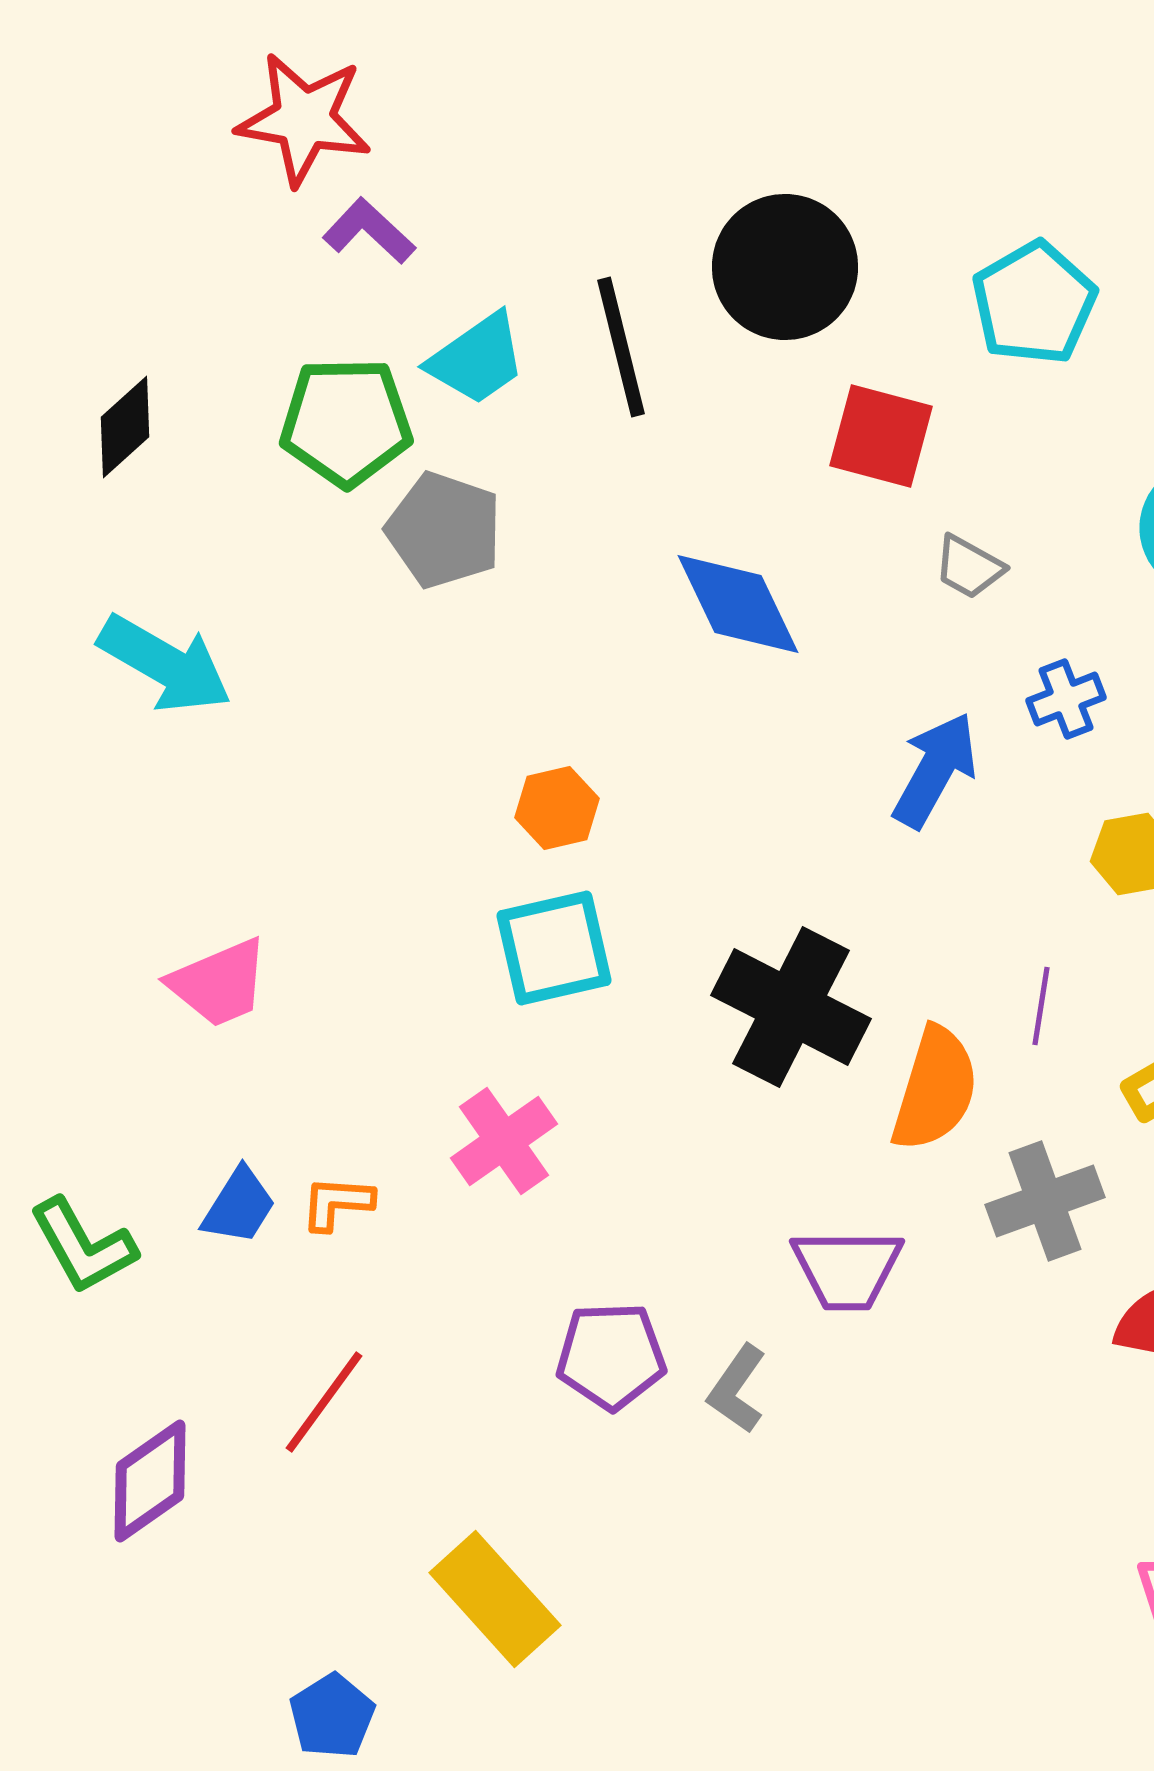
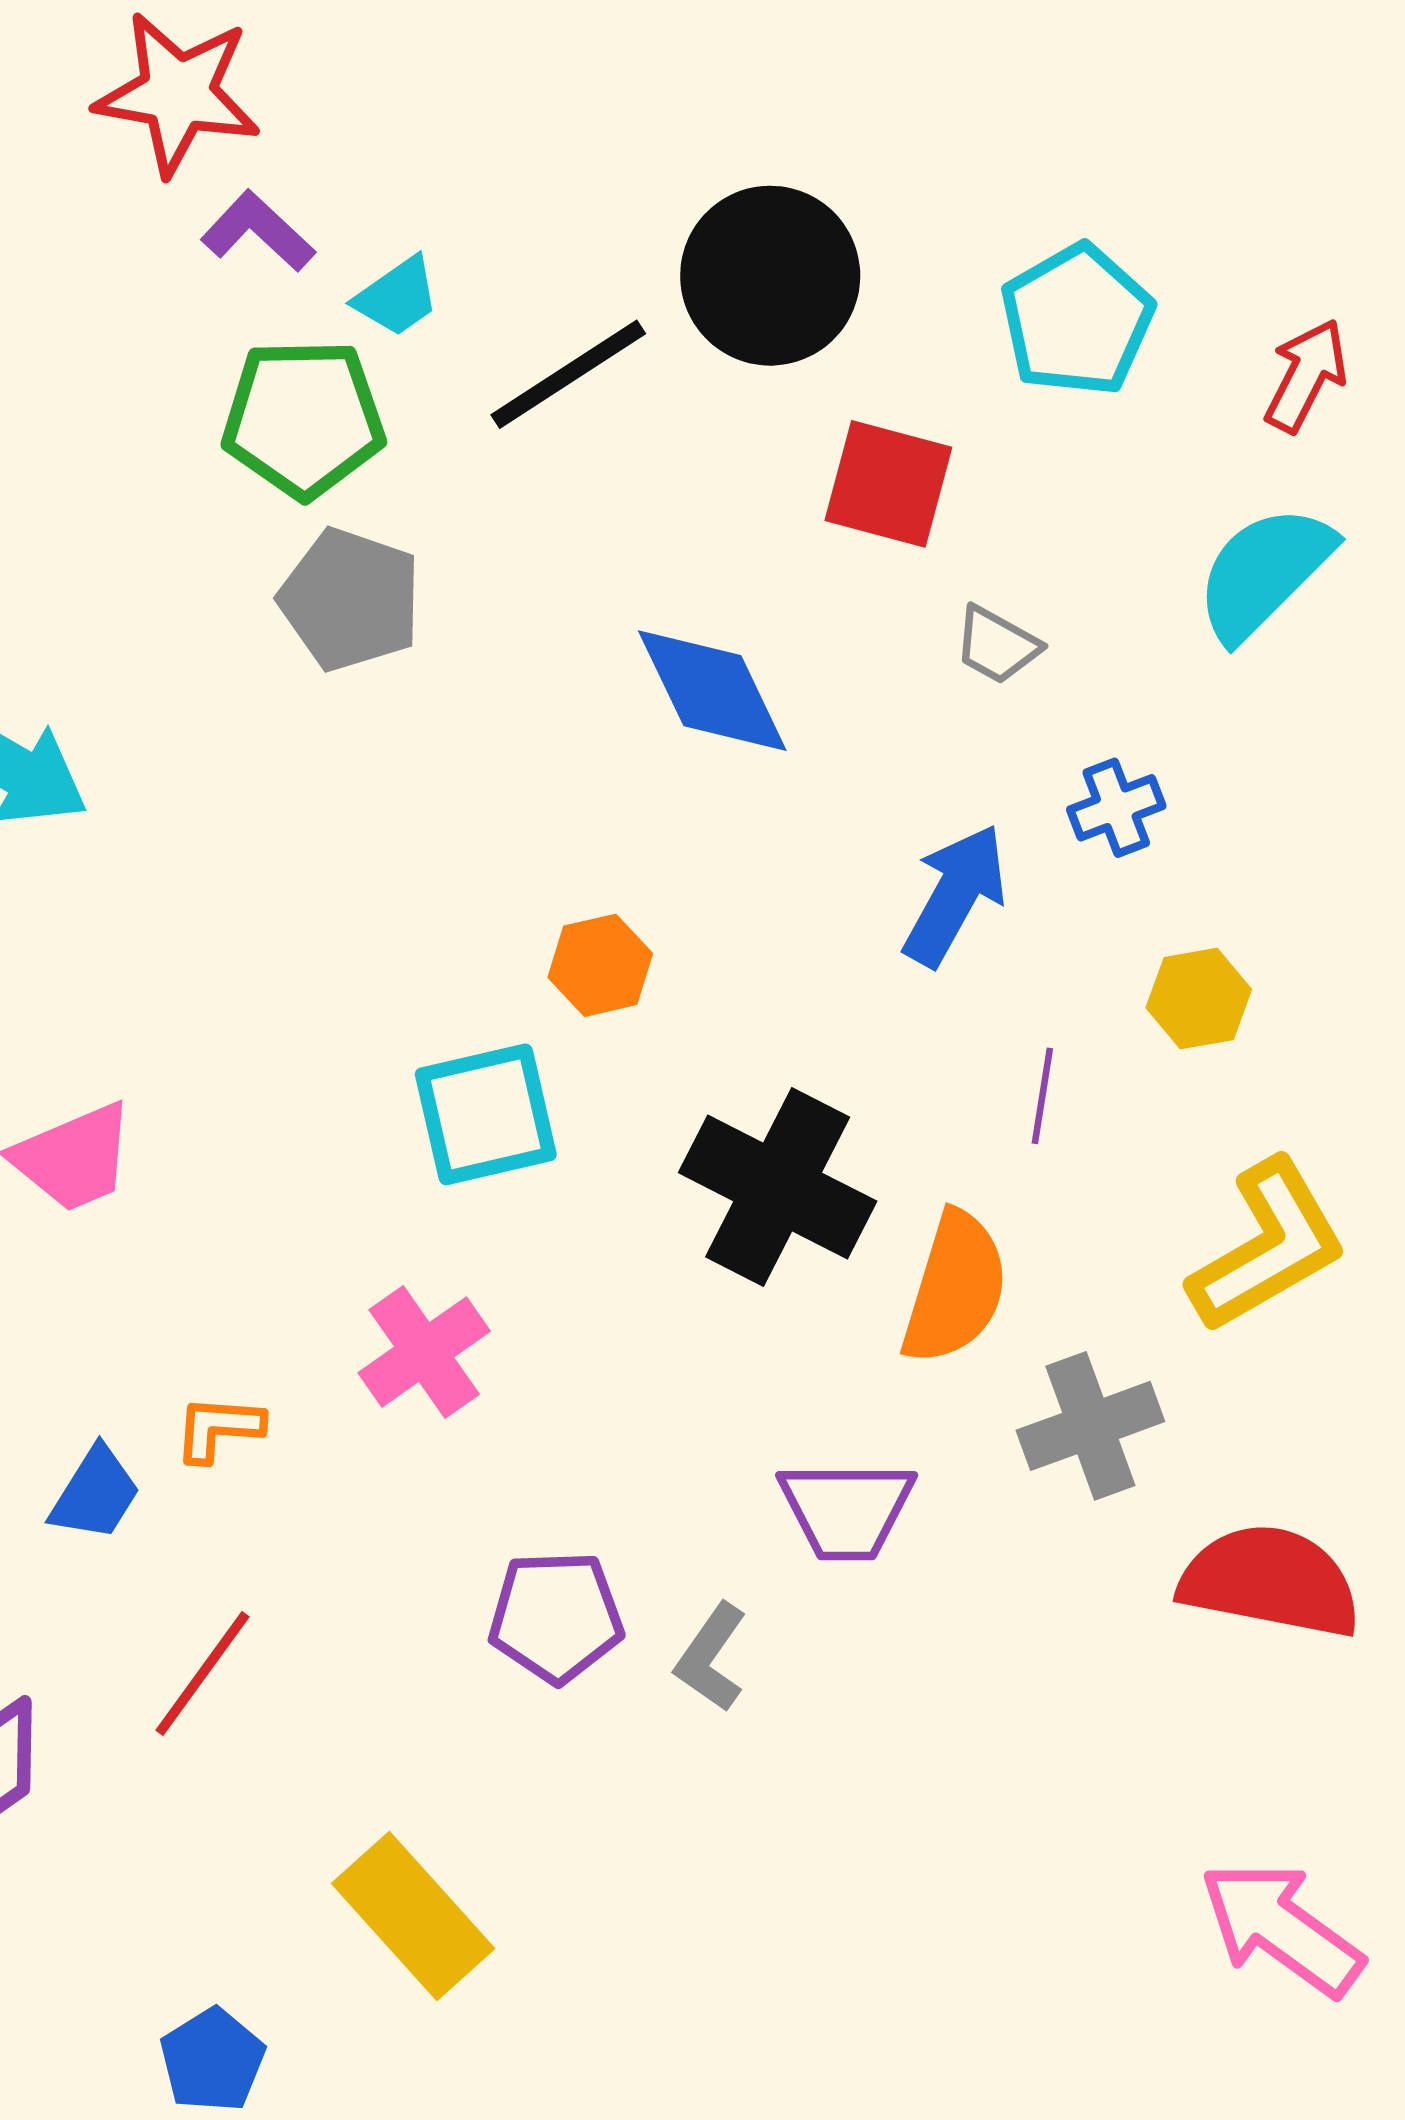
black line: (621, 347) -> (568, 374), turned 71
cyan trapezoid: (477, 359) -> (397, 297), moved, size x0.7
green pentagon: (346, 422) -> (303, 419), moved
orange hexagon: (557, 808) -> (600, 965), moved
purple line: (1041, 1006) -> (1042, 1096), moved
blue trapezoid: (239, 1206) -> (95, 1494), moved

